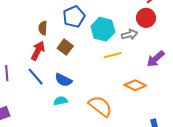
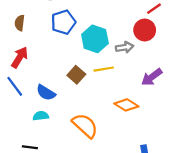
brown semicircle: (43, 28) -> (20, 23), moved
brown square: (65, 47) -> (76, 75), moved

